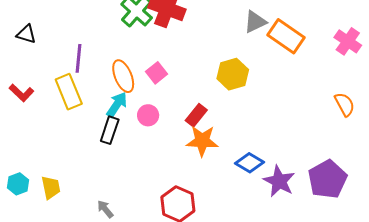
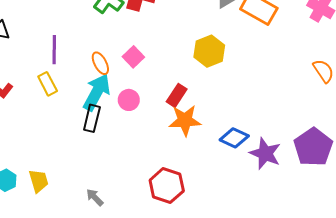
orange ellipse: (123, 76) -> (100, 63), size x0.7
yellow rectangle: (69, 92) -> (48, 84), size x0.7
cyan arrow: (117, 105) -> (97, 92), size x1.4

